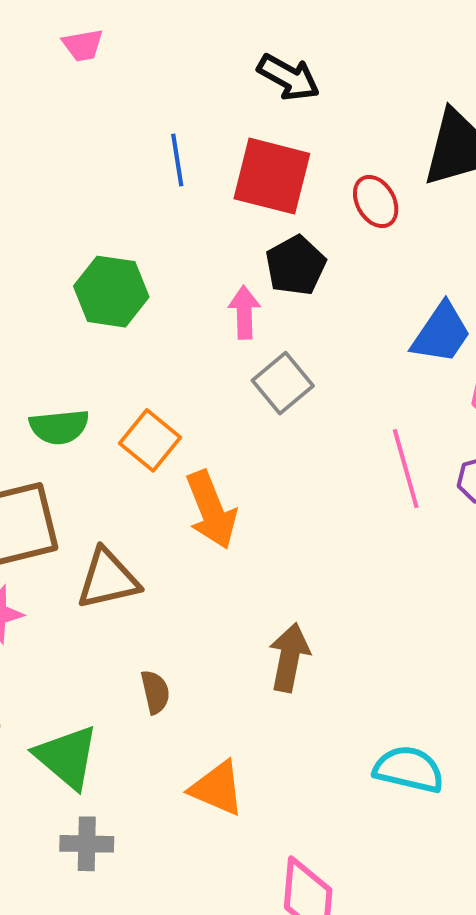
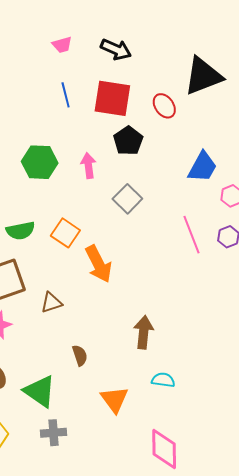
pink trapezoid: (83, 45) -> (62, 45), moved
pink arrow: (244, 312) -> (88, 166), moved
brown triangle: (108, 579) -> (51, 303), size x0.7
cyan semicircle: (409, 769) -> (163, 380), moved, size x0.7
orange triangle: (217, 788) -> (115, 399), turned 36

